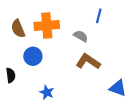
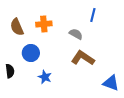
orange cross: (47, 25) -> (44, 24), size x0.7
blue star: (47, 92) -> (45, 77), moved

